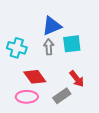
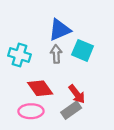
cyan square: (72, 44) -> (83, 50), turned 30
red arrow: (77, 79) -> (77, 94), moved

